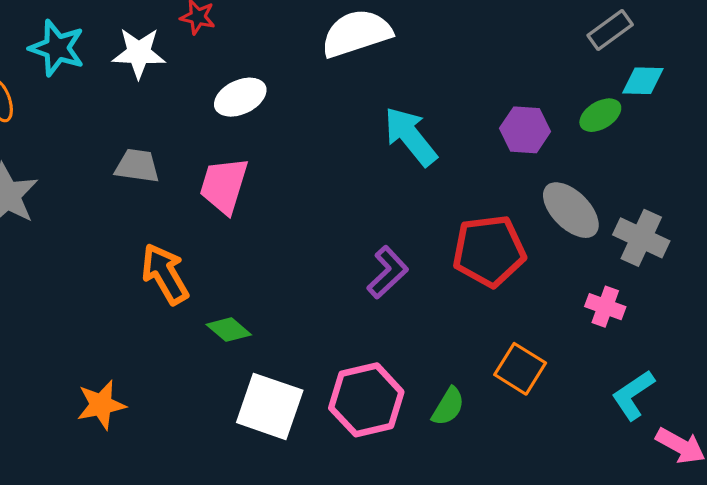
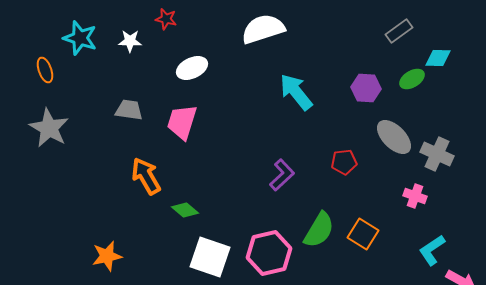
gray rectangle: (610, 30) -> (399, 31), moved
white star: (139, 53) -> (130, 41), size x0.7
red pentagon: (489, 251) -> (344, 162), size x0.6
green semicircle: (448, 406) -> (319, 230), moved, size x1.5

